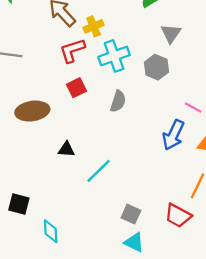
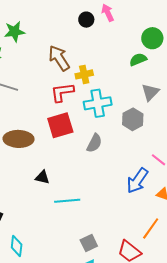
red square: (76, 88) -> (60, 125), size x1.5
cyan line: (99, 171) -> (67, 201), turned 30
gray square: (131, 214) -> (89, 243), turned 30

